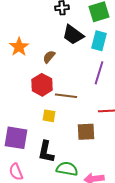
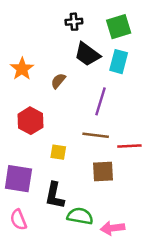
purple line: (99, 73) -> (100, 101), moved
red hexagon: (42, 85) -> (30, 121), moved
brown line: (66, 96) -> (96, 135), moved

